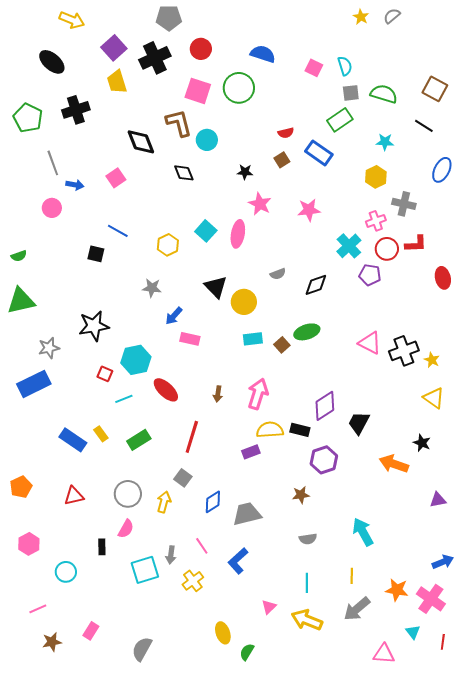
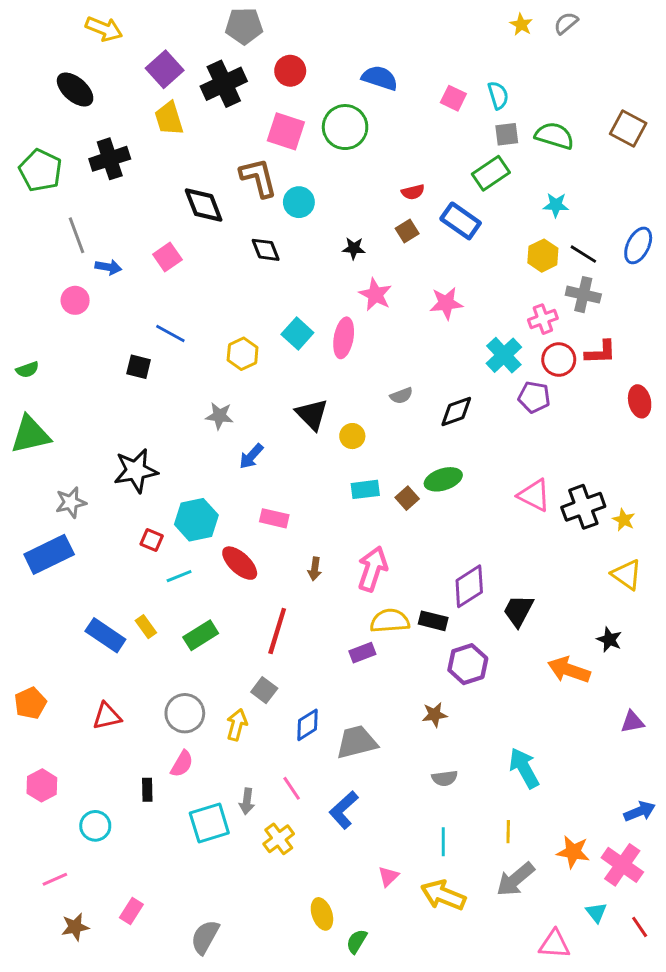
black line: (424, 126) -> (583, 254), moved
yellow circle: (244, 302) -> (352, 436), size x0.7
pink rectangle: (190, 339) -> (274, 518), moved
red line: (443, 642) -> (640, 927), turned -42

